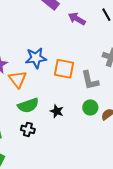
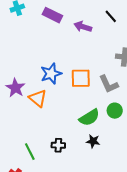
green semicircle: (28, 105) -> (89, 118), moved
black star: (57, 111) -> (93, 141), moved

